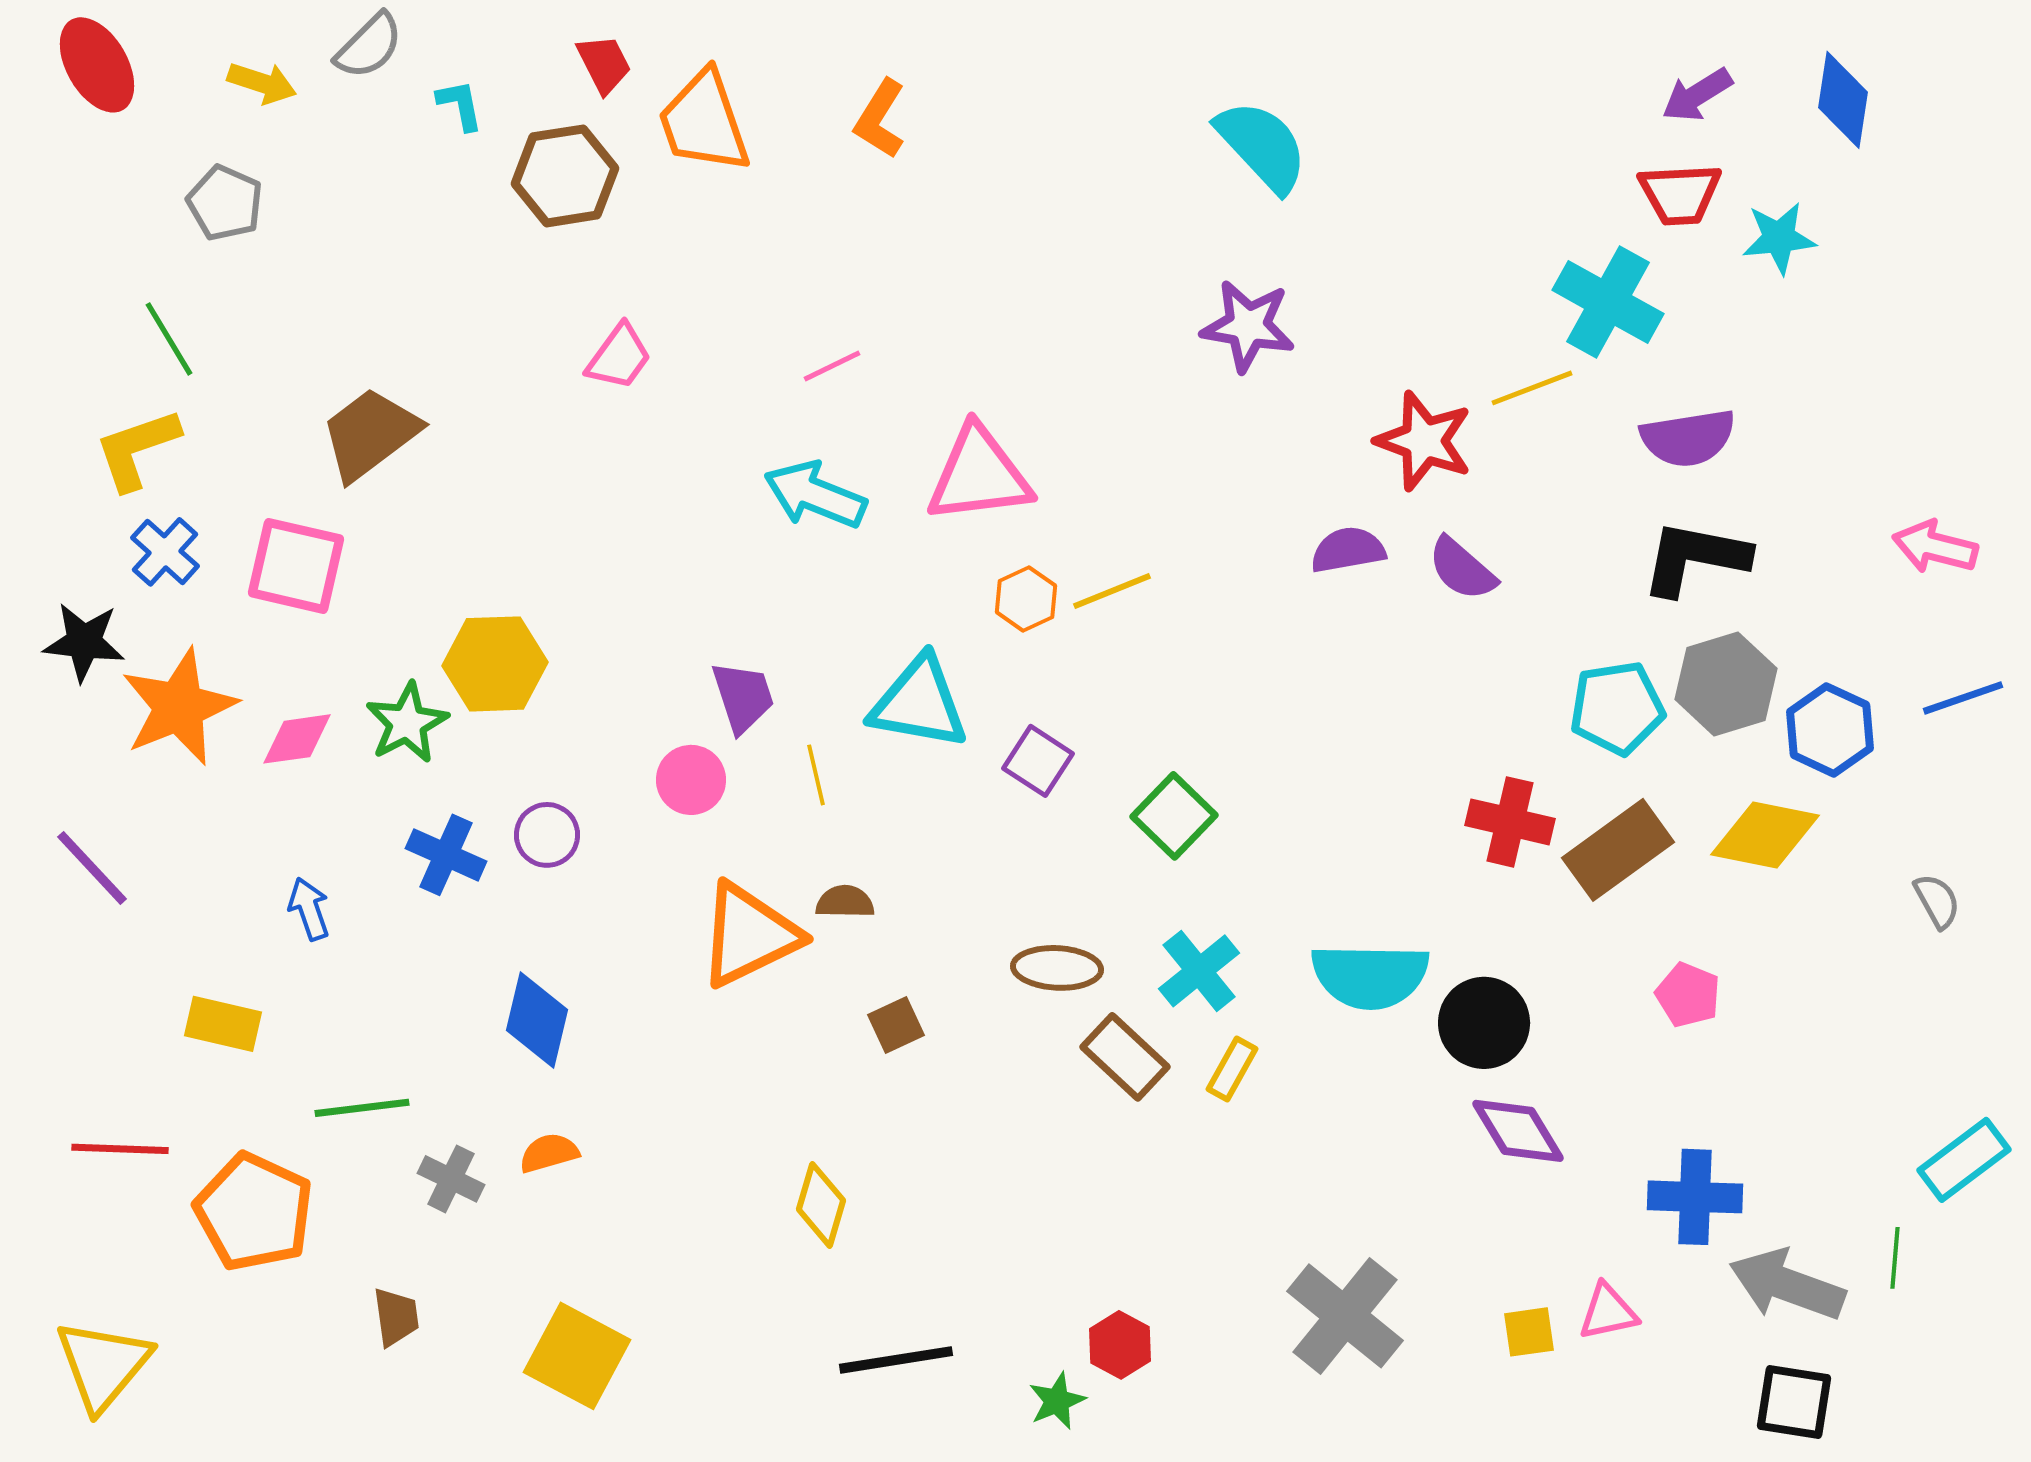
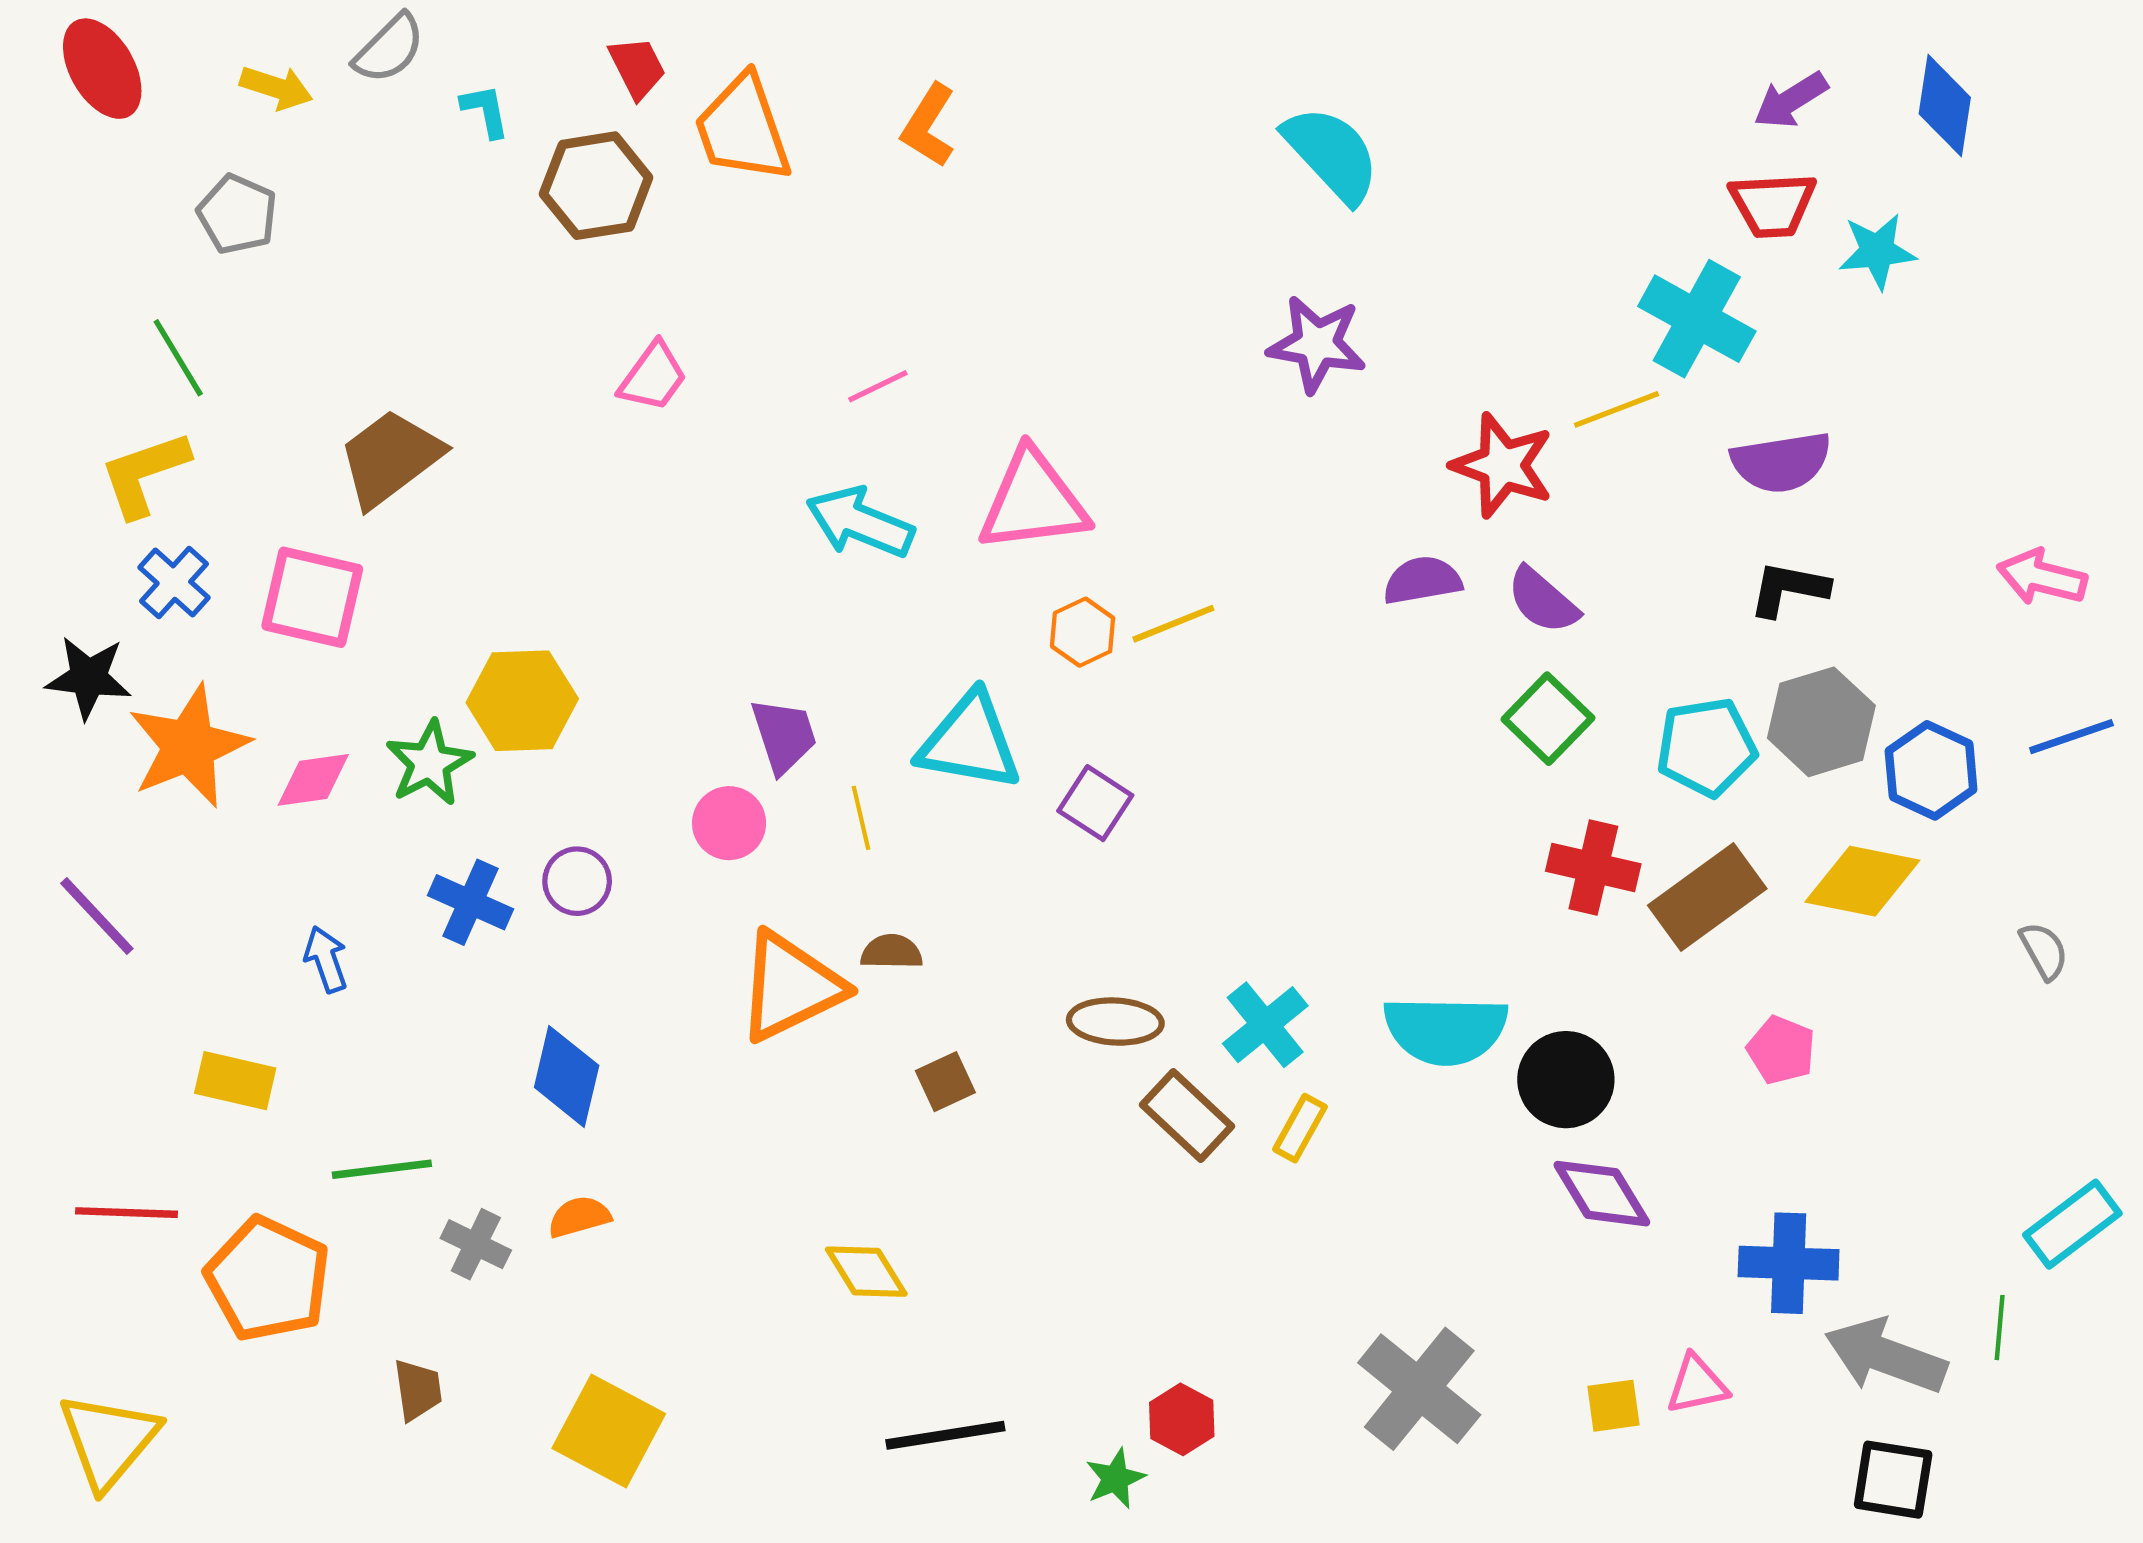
black L-shape: (1695, 558) -> (1789, 589), size x0.7
green square: (1174, 816) -> (1548, 719), moved
yellow diamond: (821, 1205) -> (866, 1272), turned -48

